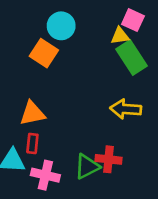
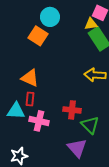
orange triangle: (32, 113) -> (30, 78), turned 36
red cross: (108, 159) -> (72, 110), moved
green triangle: (87, 167) -> (90, 125), moved, turned -48

